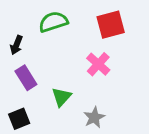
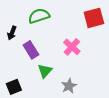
red square: (111, 25) -> (94, 18), moved
purple rectangle: (26, 78) -> (31, 50), moved

